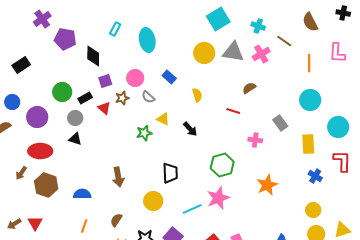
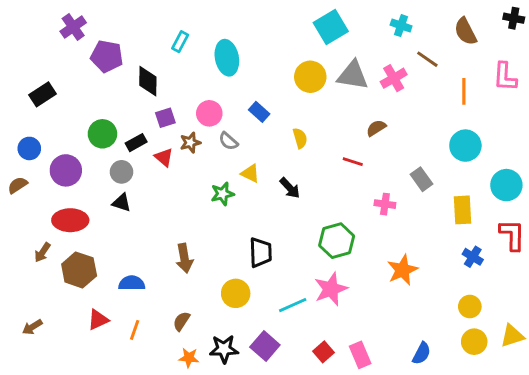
cyan cross: (258, 26) -> (401, 26), moved
red triangle: (35, 223) -> (98, 320), moved, turned 35

